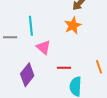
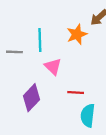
orange star: (73, 25) -> (77, 34), moved

